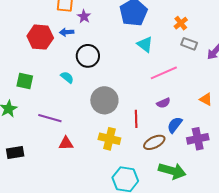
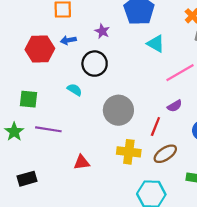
purple star: (84, 16) -> (102, 31), moved
purple semicircle: (163, 103) -> (175, 106), moved
purple line: (50, 118) -> (48, 129), moved
red line: (136, 119) -> (155, 127), turned 30
brown ellipse: (154, 142) -> (165, 154), moved

